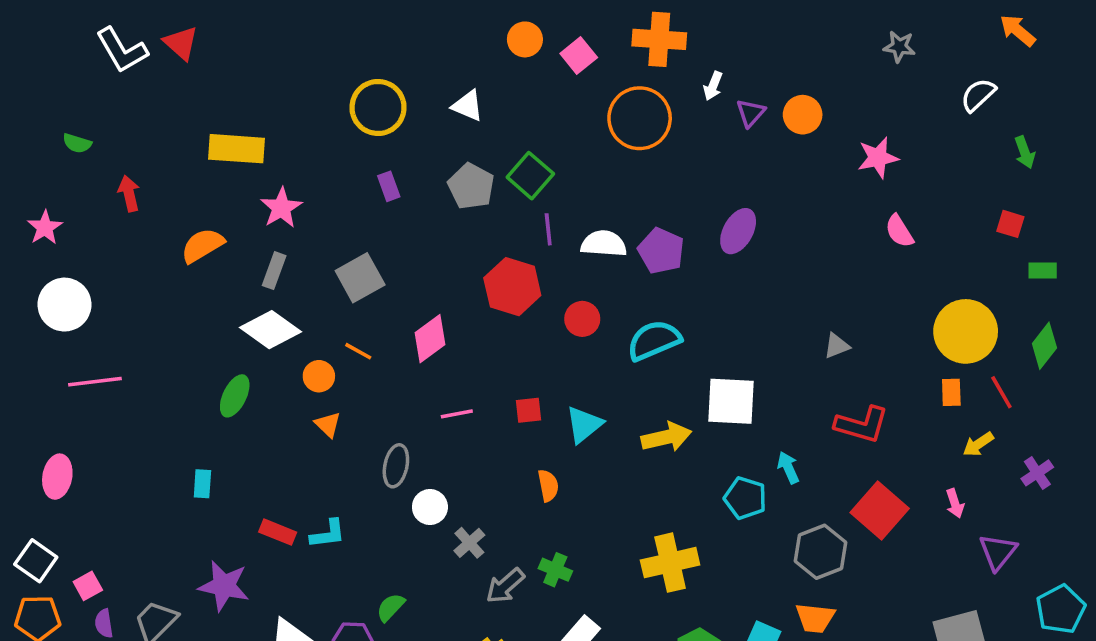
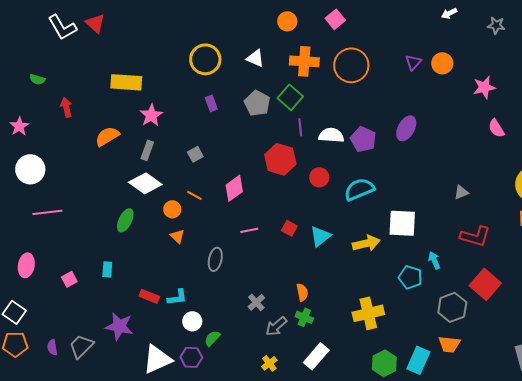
orange cross: (659, 39) -> (304, 61), moved
pink square: (579, 56) -> (335, 19), moved
white arrow: (713, 86) -> (449, 13), moved, turned 42
gray square: (360, 278) -> (195, 154), size x0.6
red square: (528, 410) -> (289, 228), turned 35
orange semicircle: (548, 485) -> (302, 292), moved
white circle: (430, 507) -> (192, 321), moved
pink square: (88, 586) -> (69, 279), moved

